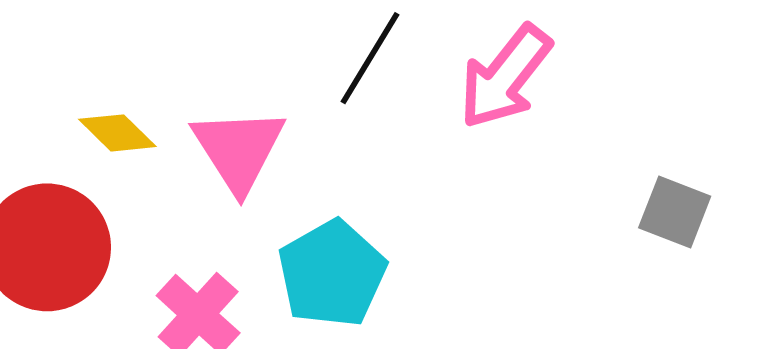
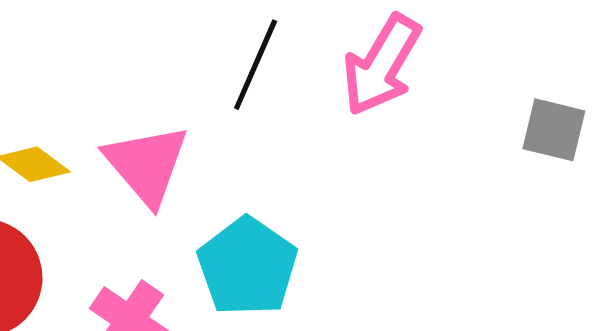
gray square: (675, 212) -> (554, 130), moved

